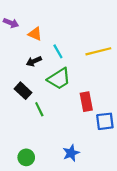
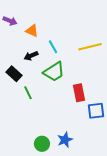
black rectangle: (23, 91) -> (14, 74), moved
green line: (39, 109) -> (28, 93), moved
green circle: (26, 157) -> (42, 144), moved

